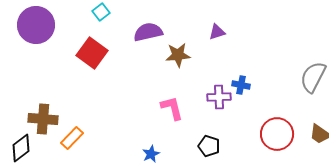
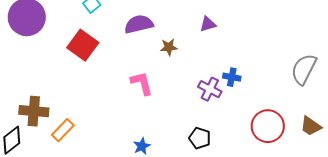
brown star: (178, 55) -> (169, 47), size x0.7
purple cross: (219, 97) -> (210, 89), turned 30
pink L-shape: (172, 108) -> (142, 83), moved

